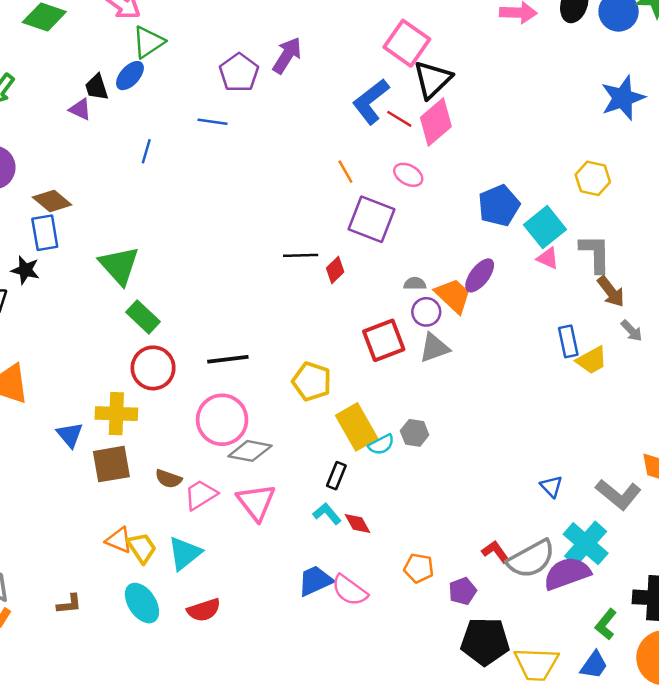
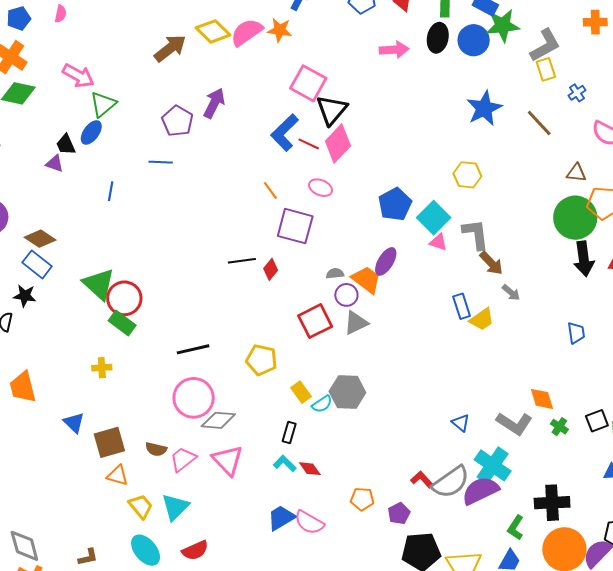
blue rectangle: (45, 233) -> (37, 264), turned -36
red circle: (153, 368) -> (124, 298), moved
yellow cross: (116, 414) -> (102, 368), moved, size x0.6
yellow rectangle: (357, 427) -> (301, 392), size x0.6
gray hexagon: (415, 433) -> (347, 392), size x1.6
orange triangle: (119, 540) -> (118, 476), moved

